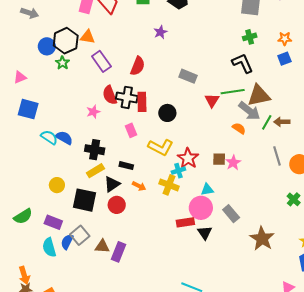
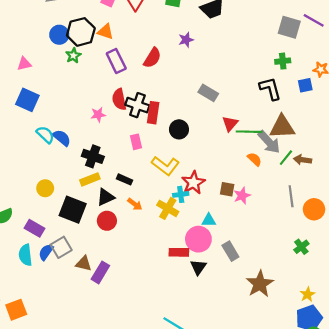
blue square: (284, 59) -> (305, 85), moved
red semicircle: (138, 66) -> (152, 58), moved
green line: (233, 92) -> (249, 132), moved

